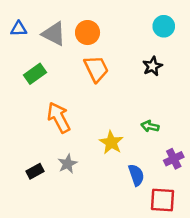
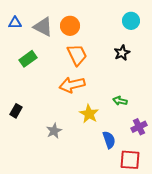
orange arrow: (59, 118) -> (72, 85), moved, turned -75
black rectangle: (35, 171) -> (16, 111), moved, turned -32

